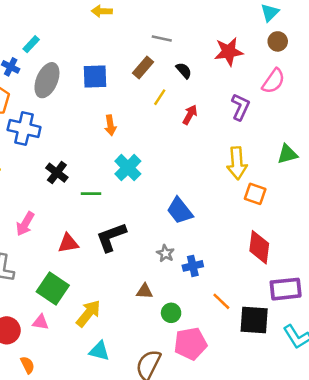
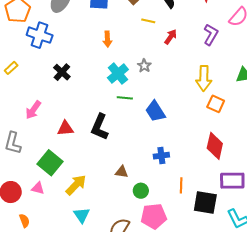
yellow line: (160, 97) -> (148, 21), turned 64
green line: (91, 194) -> (125, 98), moved
black L-shape: (111, 237) -> (100, 127), turned -52
gray star: (165, 253) -> (144, 66), moved
orange line: (221, 301) -> (181, 185), turned 42
cyan triangle: (99, 351) -> (82, 215), turned 36

